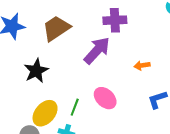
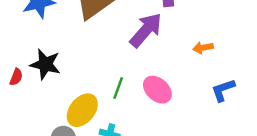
black star: (36, 71) -> (45, 64), moved, turned -30
green line: (75, 107) -> (118, 88), moved

